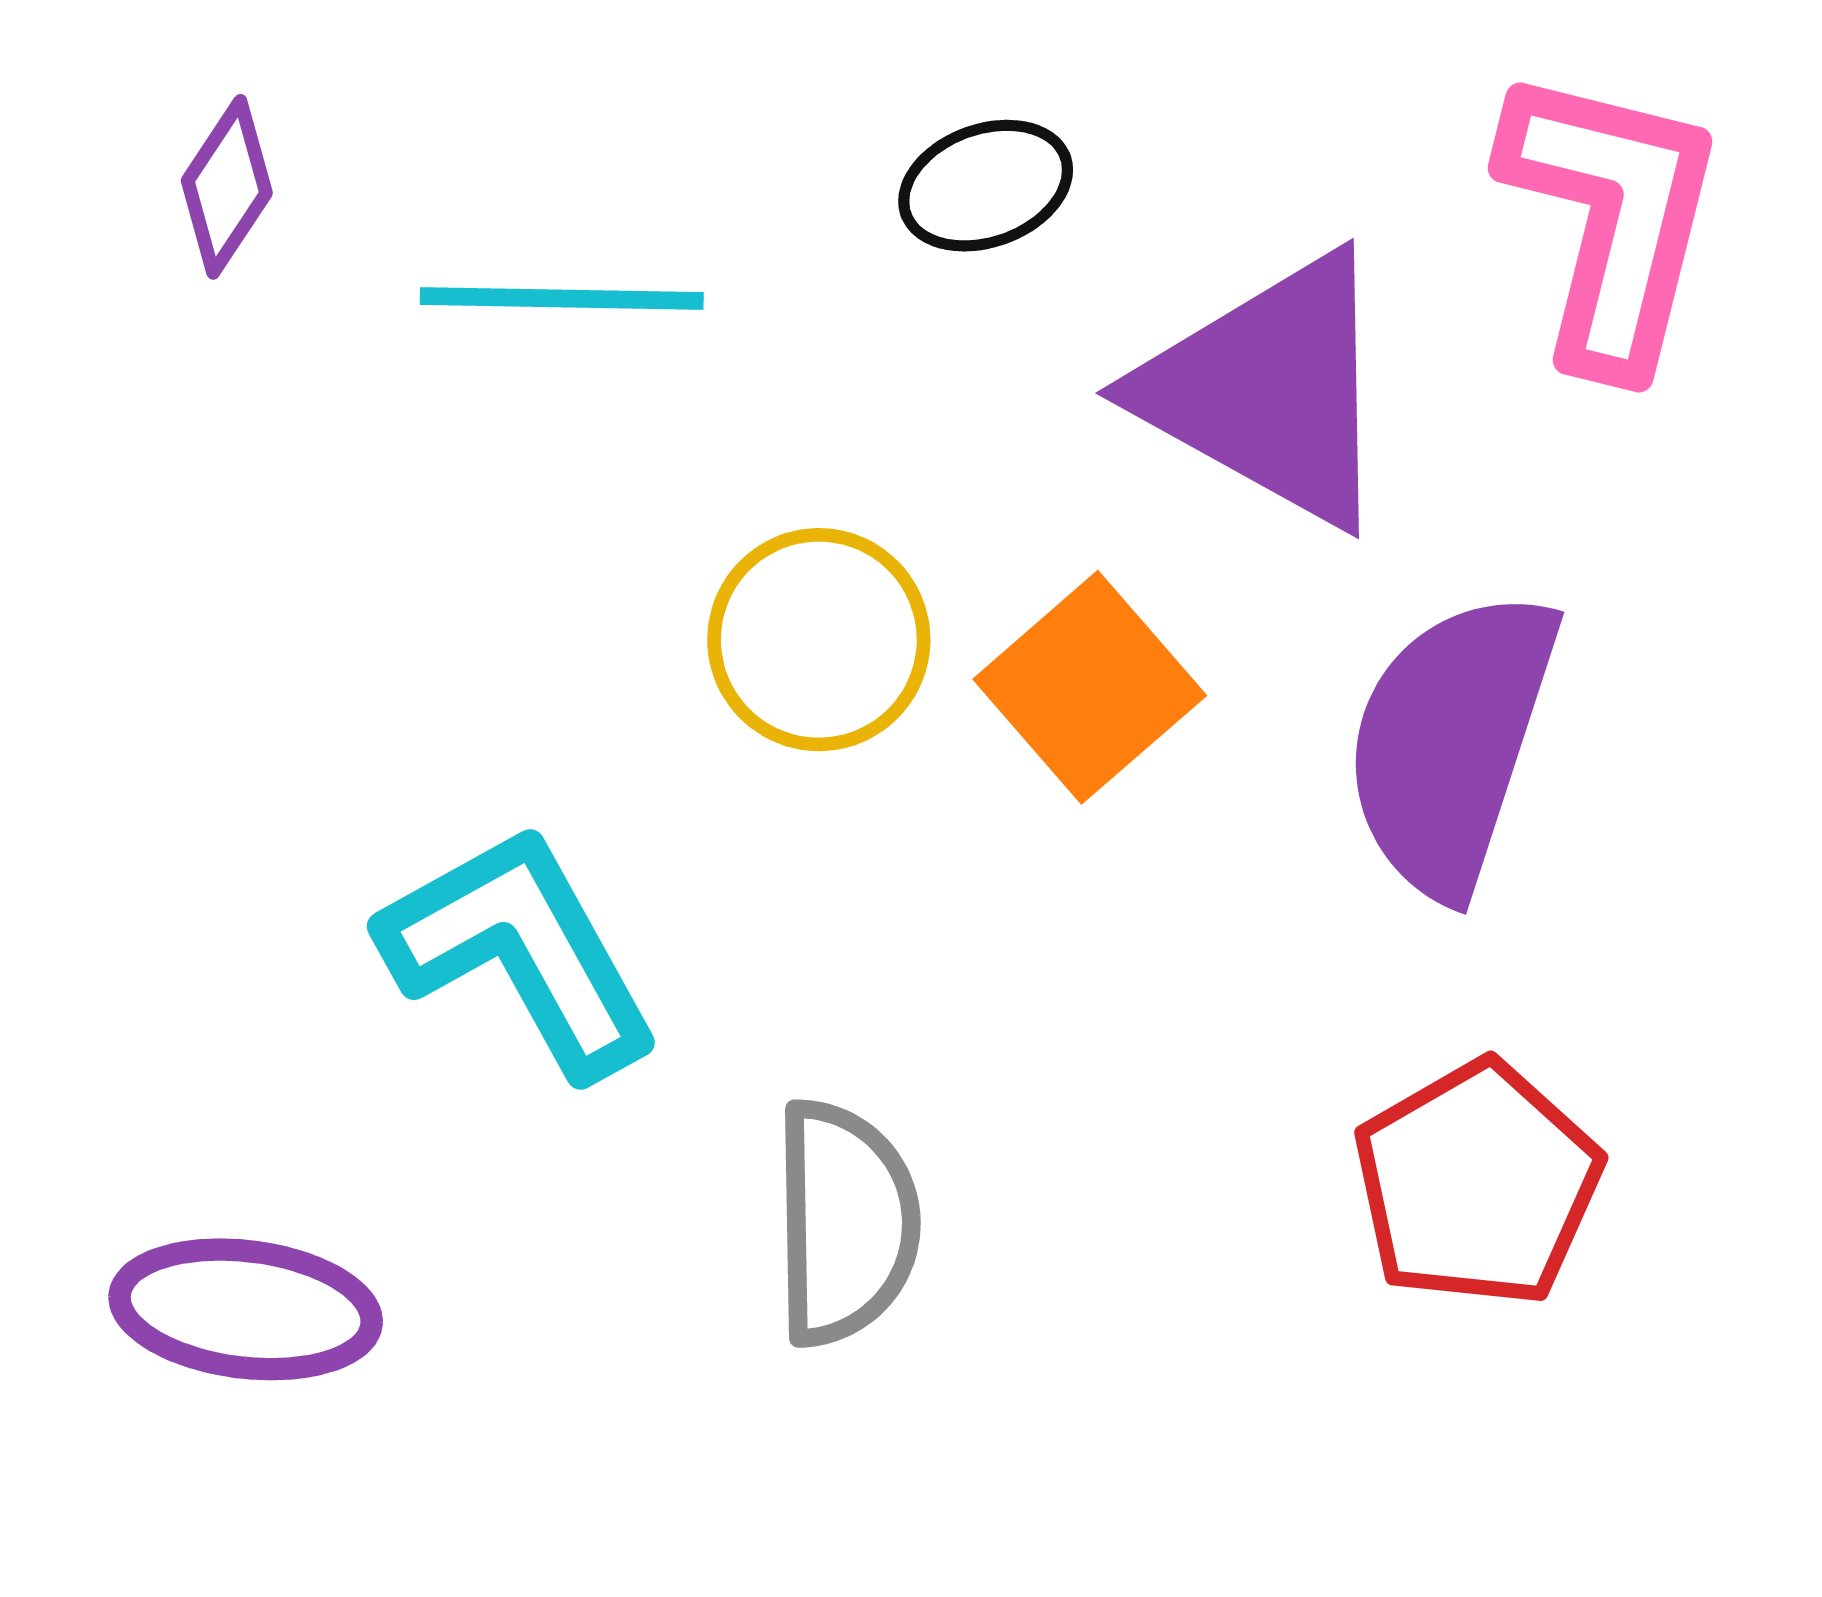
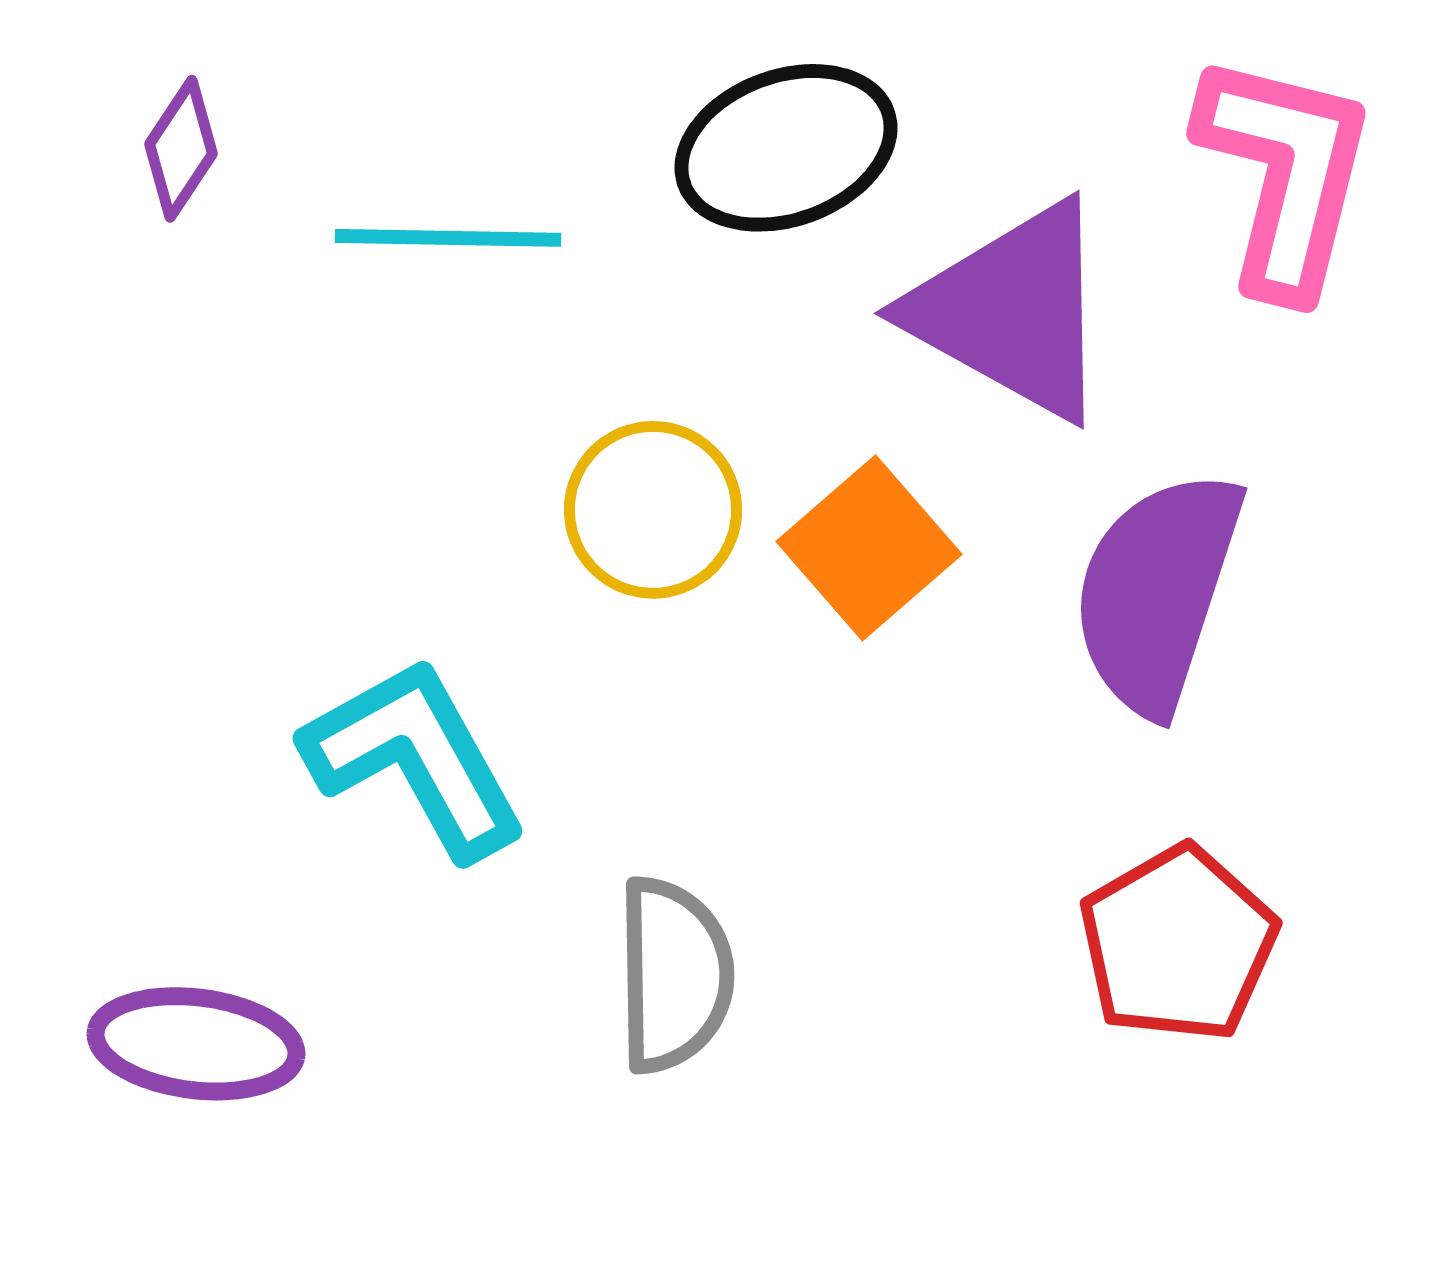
black ellipse: (986, 186) -> (786, 148), size x1.6

